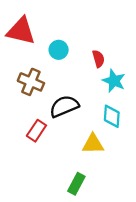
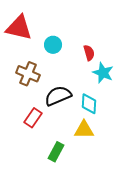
cyan diamond: (112, 116) -> (89, 104), moved
green rectangle: (76, 184) -> (56, 152), moved

